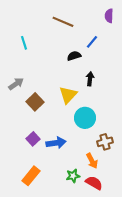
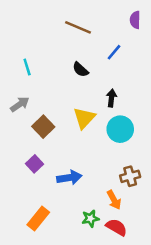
cyan line: (24, 43) -> (27, 67), moved
black semicircle: (74, 56) -> (80, 70), moved, turned -120
cyan circle: (85, 118) -> (120, 129), moved
purple square: (33, 139) -> (35, 164), moved

